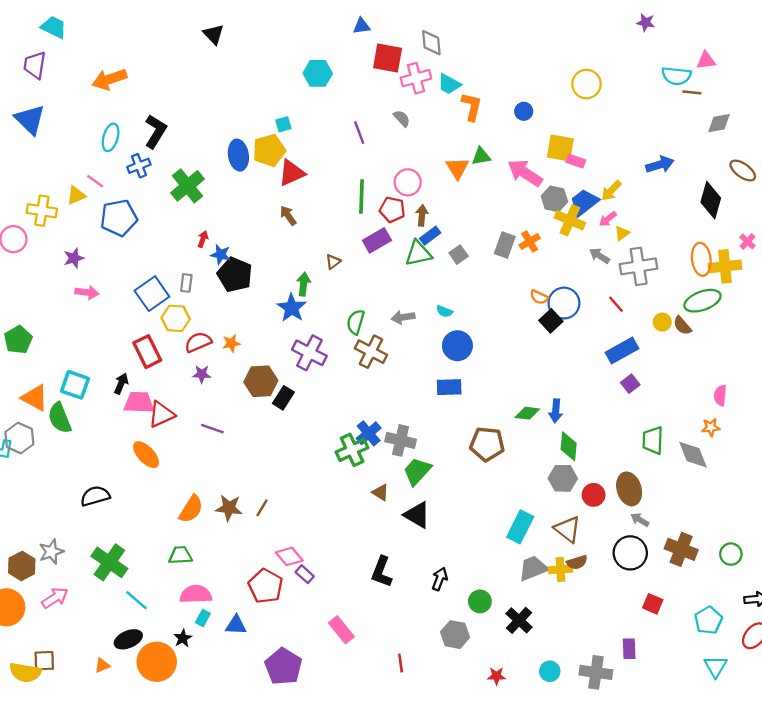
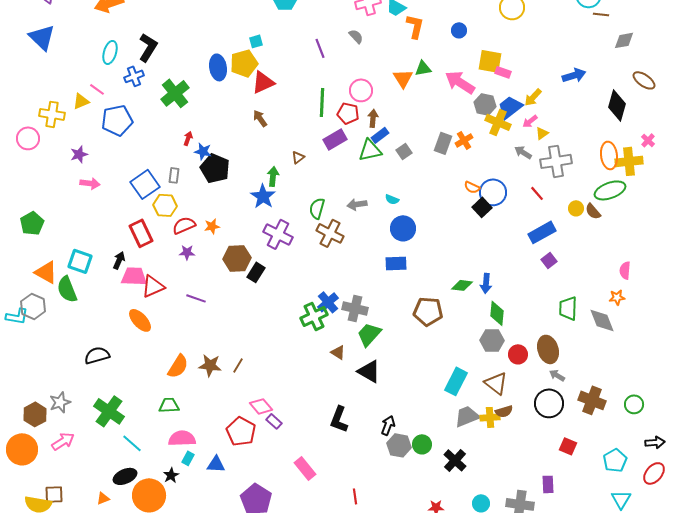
gray hexagon: (455, 635) -> (399, 445), moved

